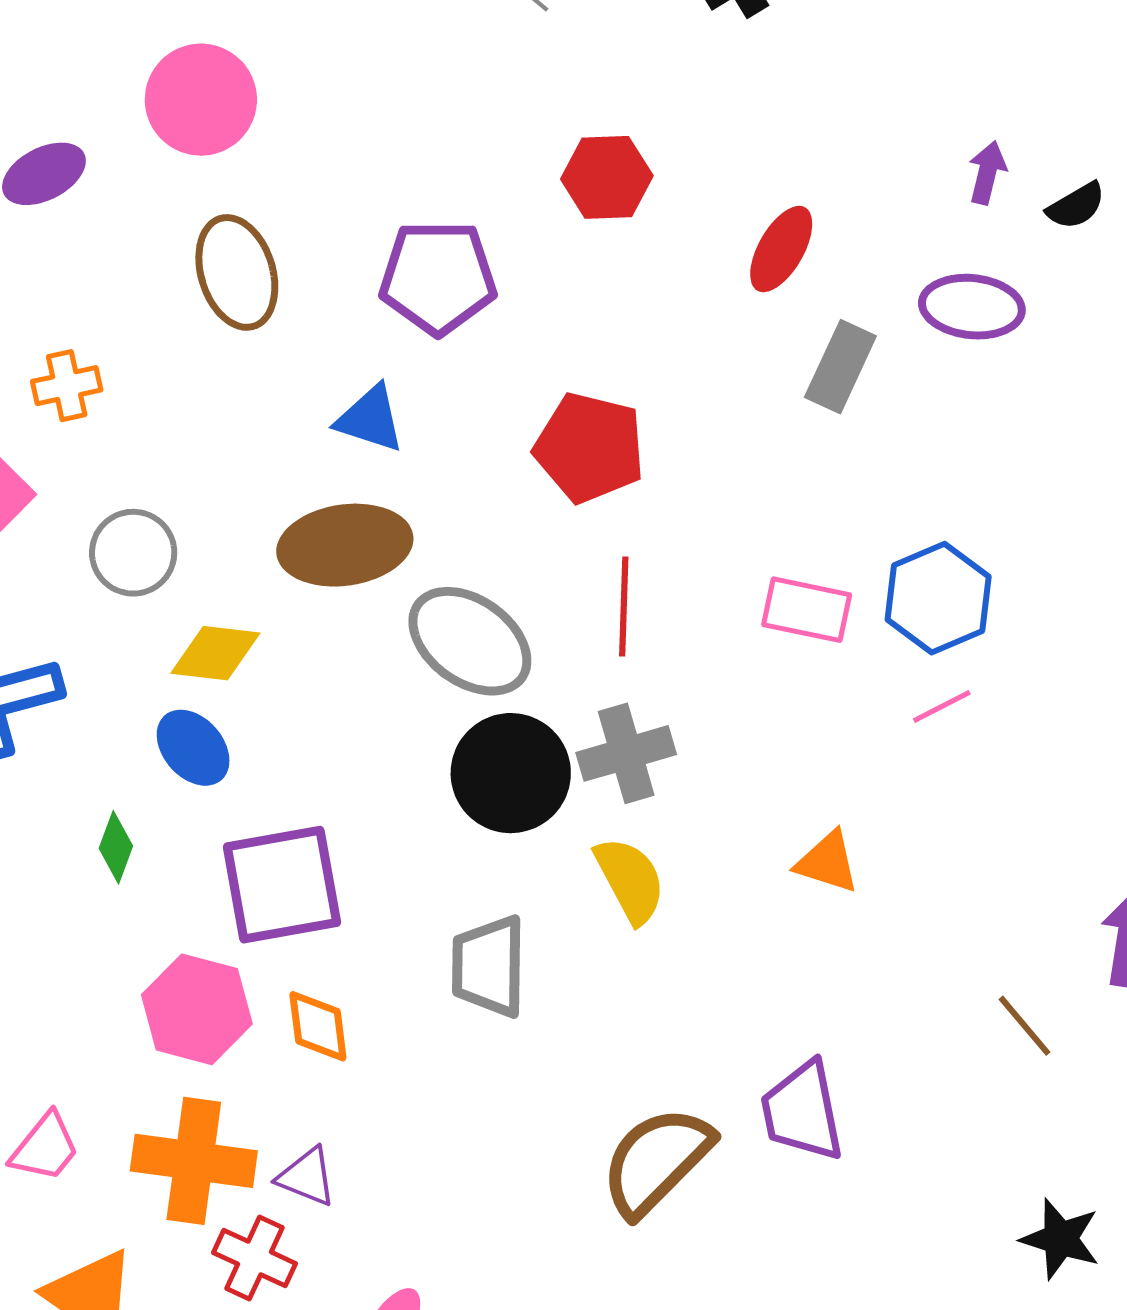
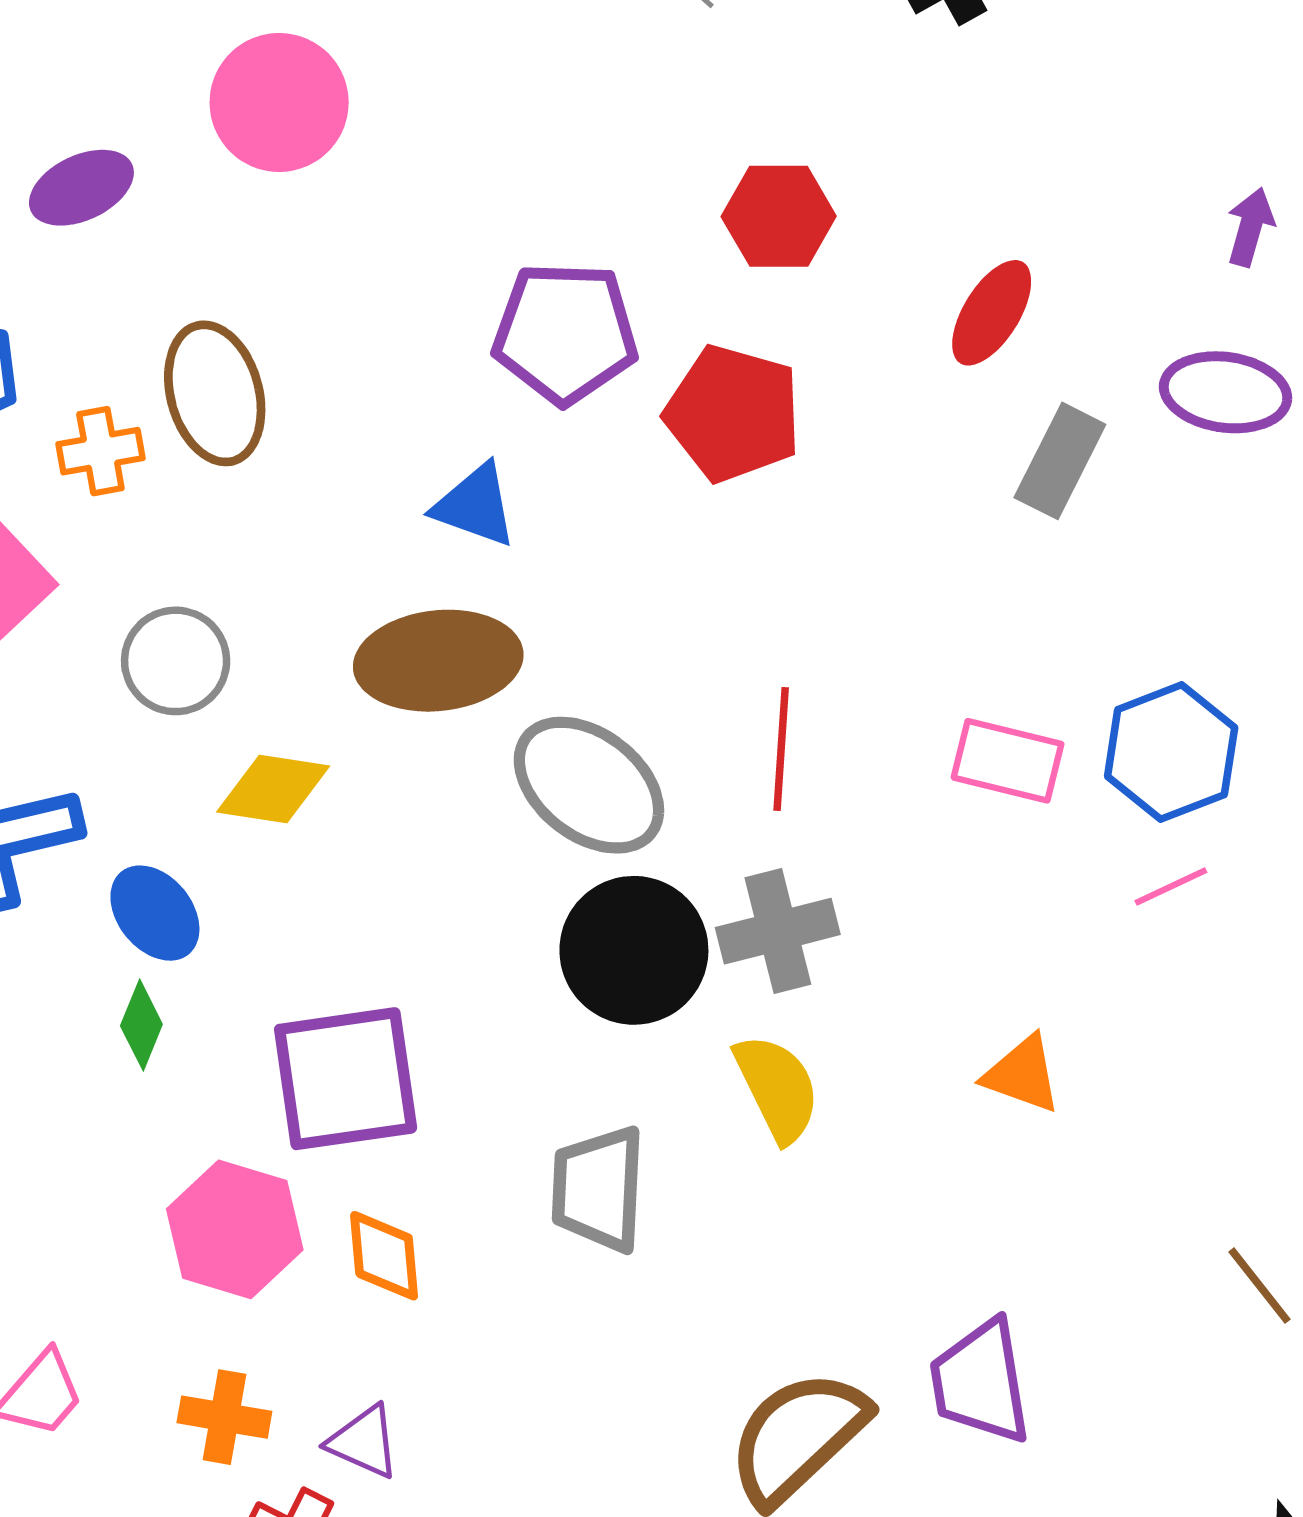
brown ellipse: (237, 272) -> (215, 393), moved
red pentagon: (590, 448) -> (733, 413), moved
blue ellipse: (193, 748) -> (155, 913), moved
orange cross: (194, 1161) -> (224, 1417), size x0.6

